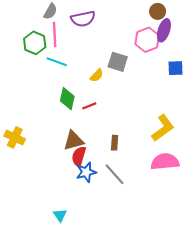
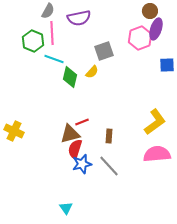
gray square: (118, 62) -> (104, 51), moved, turned -36
green diamond: (67, 99) -> (70, 77), moved
red line: (89, 106) -> (82, 122), moved
cyan triangle: (60, 215) -> (66, 208), moved

